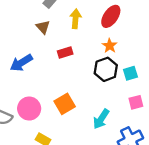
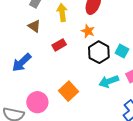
orange star: (110, 46) -> (88, 31), moved
cyan square: (130, 73) -> (122, 51), turned -32
cyan arrow: (101, 119) -> (109, 81), moved, turned 48

